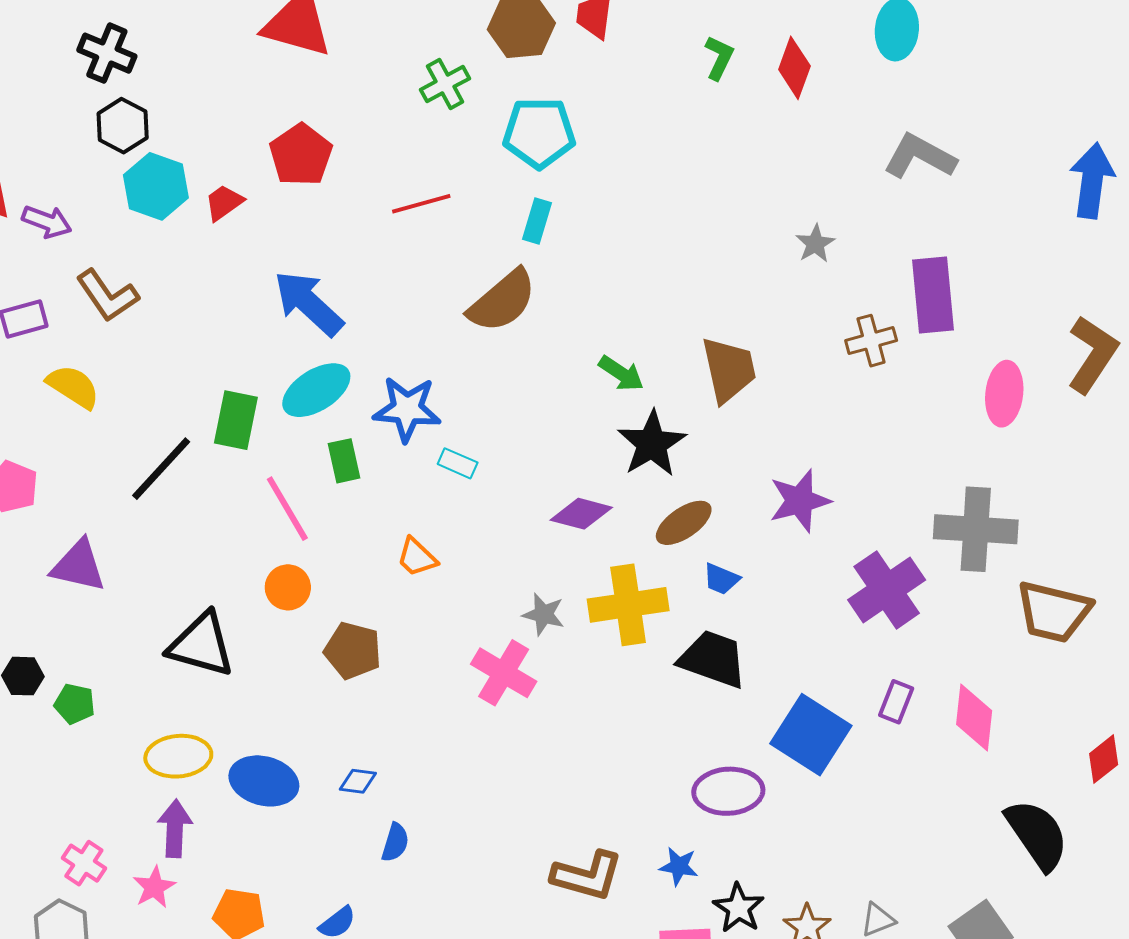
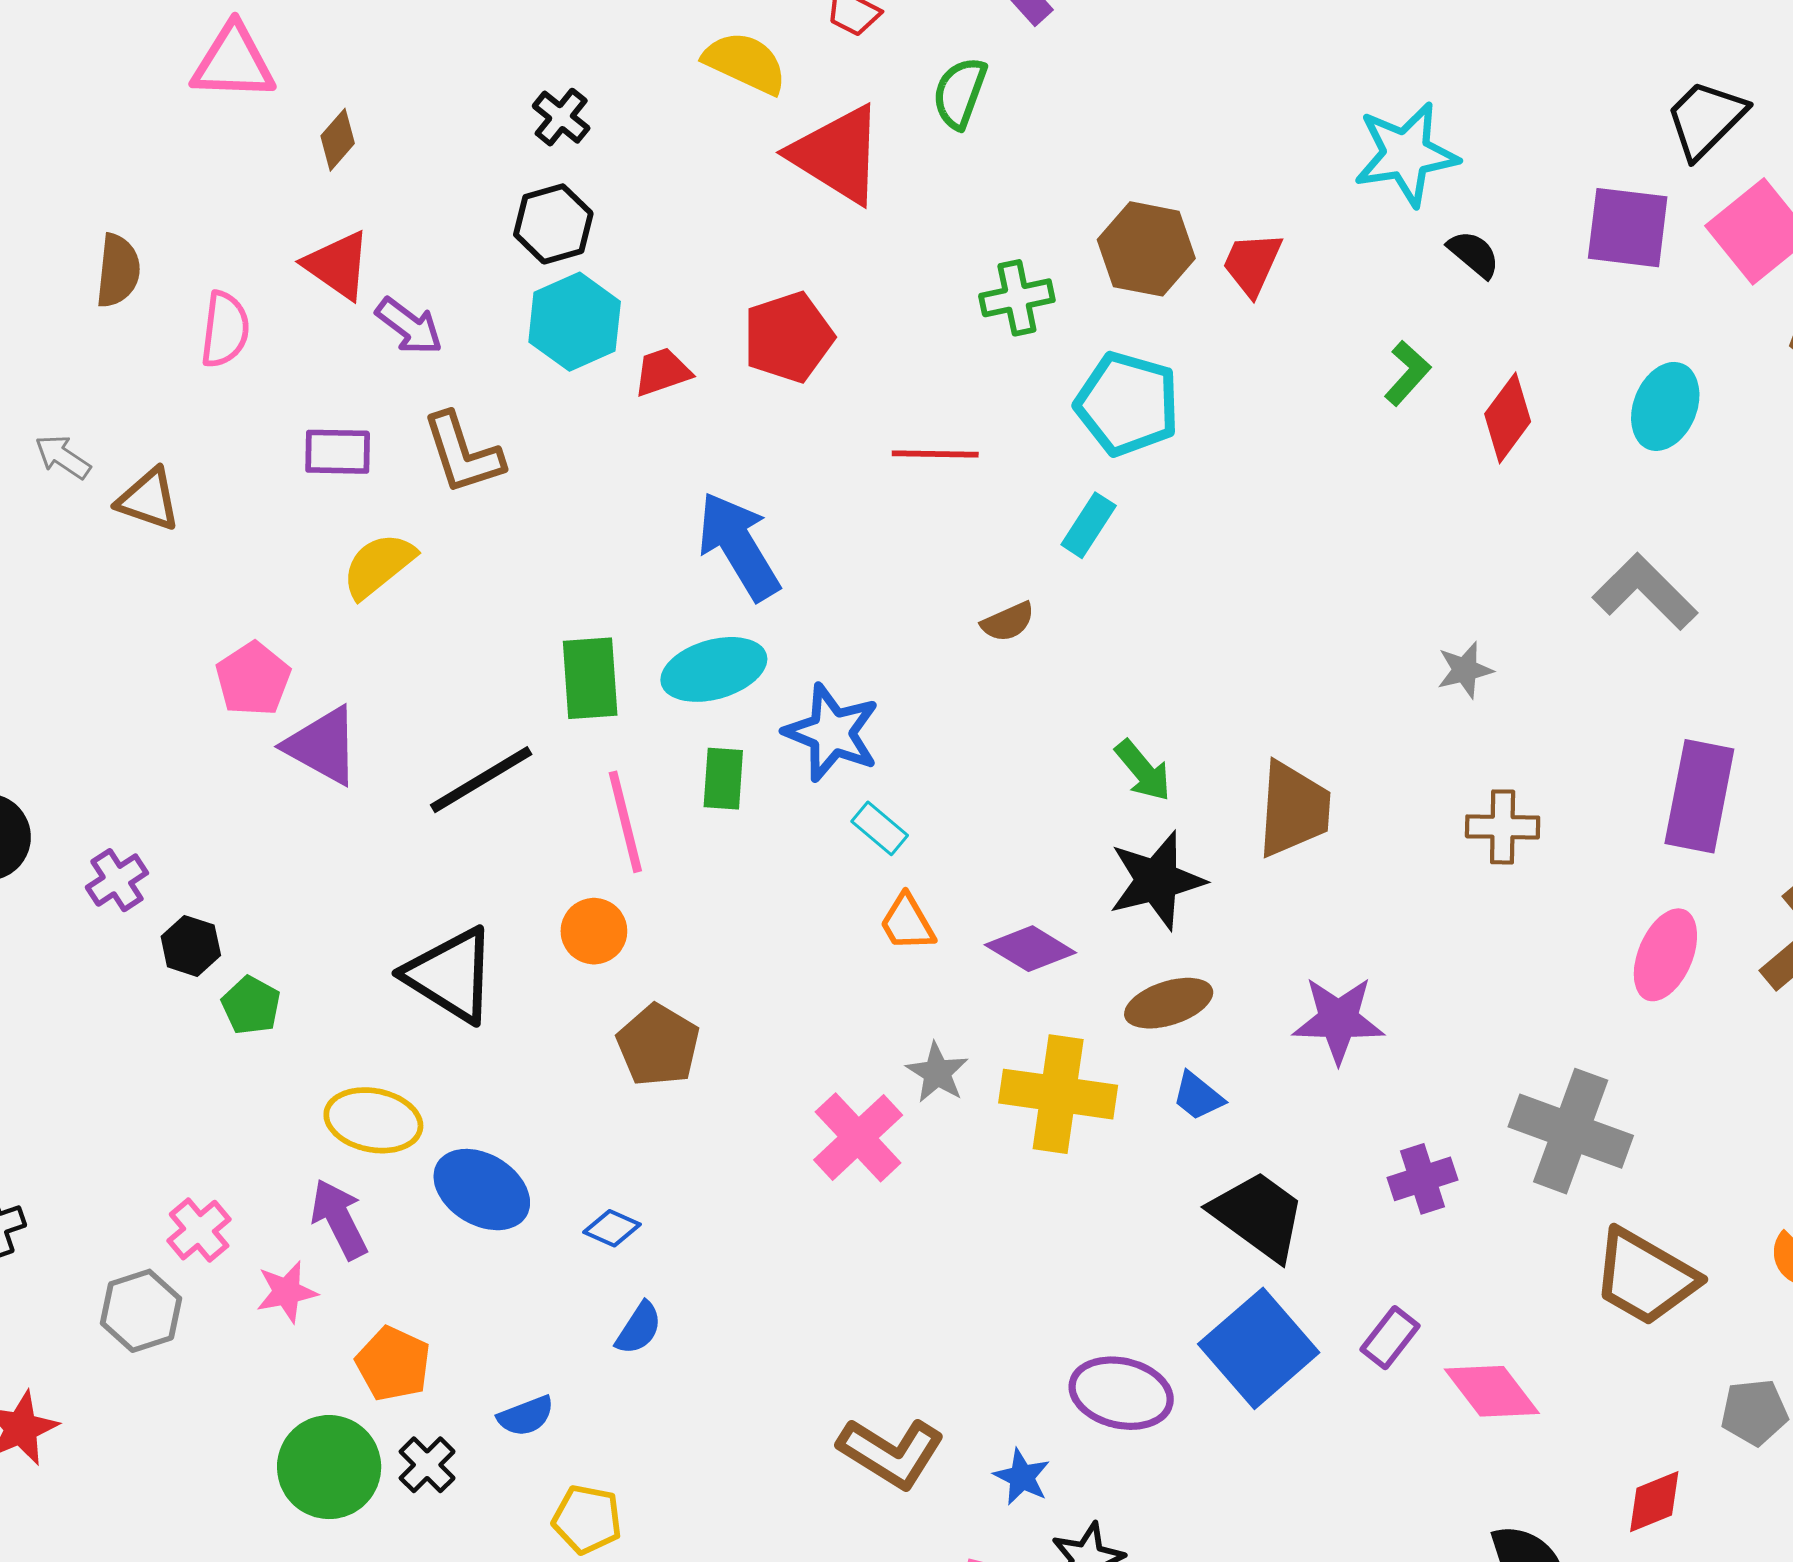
black cross: (107, 53) -> (561, 117), size x0.7
purple rectangle: (933, 295) -> (1699, 796), moved
brown semicircle: (502, 301) -> (1008, 622), size x0.5
yellow semicircle: (73, 387) -> (378, 565), turned -88
green rectangle: (236, 420) -> (590, 678), turned -32
black line: (161, 469) -> (481, 780), moved
orange trapezoid: (417, 557) -> (907, 923), moved
purple triangle: (78, 566) -> (323, 746), moved
purple cross: (887, 590) -> (1423, 1179), size x0.6
black trapezoid: (713, 659) -> (1258, 1216), moved
pink diamond: (974, 718) -> (1492, 1391), turned -60
purple arrow: (175, 828) -> (339, 1219), turned -46

